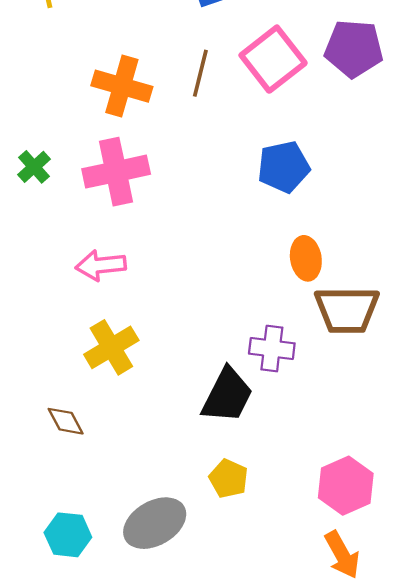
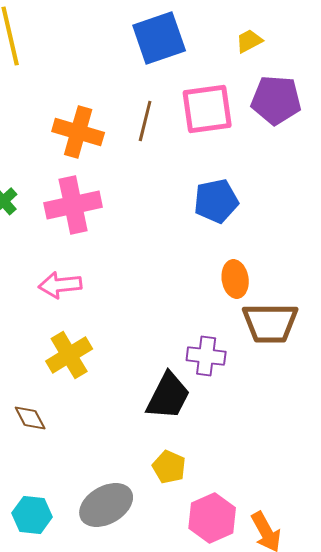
pink square: (273, 59) -> (207, 109), turned 30
pink hexagon: (346, 486) -> (212, 518), moved

